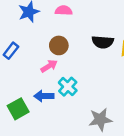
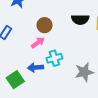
cyan cross: (68, 87) -> (54, 58), turned 35
gray star: (100, 119) -> (84, 72), moved

